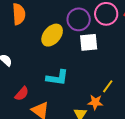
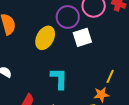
cyan L-shape: (57, 78) -> (59, 78), turned -85

